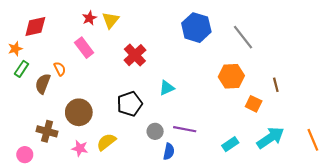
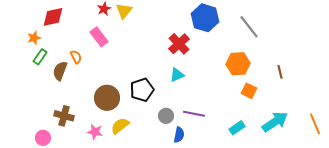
red cross: (135, 55) -> (179, 44), moved
orange square: (254, 104) -> (249, 91), moved
brown circle: (79, 112) -> (107, 98), moved

